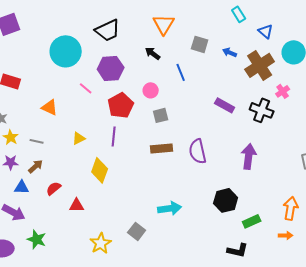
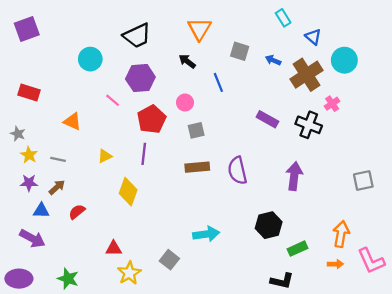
cyan circle: (66, 51) -> (90, 59), size x0.7
red triangle: (77, 205) -> (114, 249), moved
green star: (37, 239) -> (68, 279), moved

